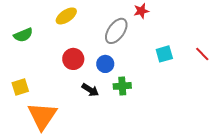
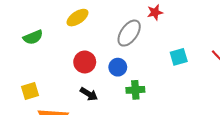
black arrow: (90, 90) -> (89, 94), moved

